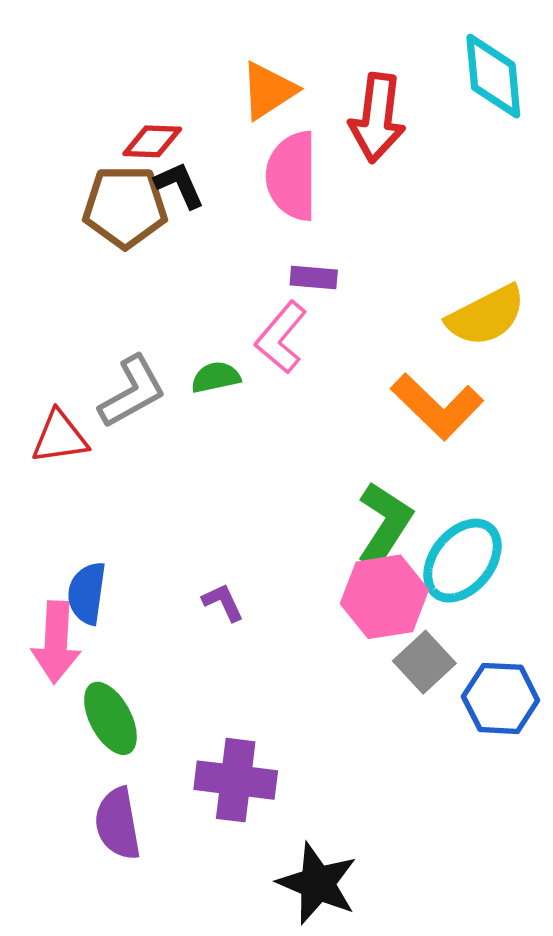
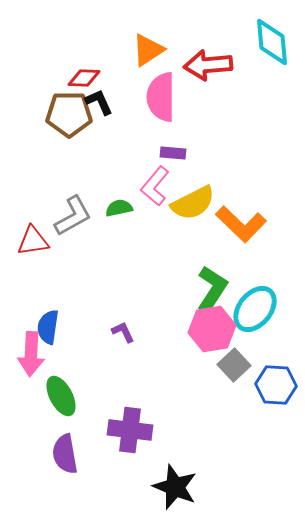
red arrow: (377, 118) -> (208, 65), turned 78
yellow semicircle: (486, 316) -> (193, 203), moved

